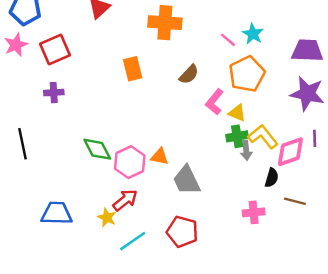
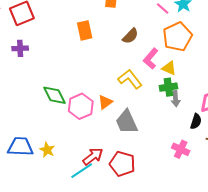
yellow L-shape: (263, 137) -> (130, 79), moved
orange triangle: (160, 156) -> (105, 102), turned -49
red arrow: (125, 200) -> (93, 156), moved
pink cross: (254, 212) -> (181, 149), turned 30
yellow star: (107, 217) -> (47, 150), moved

